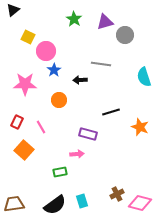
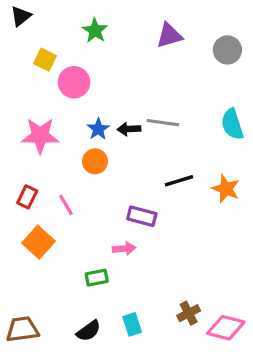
green star: (74, 19) -> (95, 31), moved
gray circle: (125, 35) -> (227, 50), moved
gray line: (101, 64) -> (163, 123), moved
blue star: (54, 70) -> (98, 129), moved
orange star: (140, 127) -> (226, 189), moved
black semicircle: (55, 205) -> (89, 331), size x0.7

